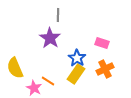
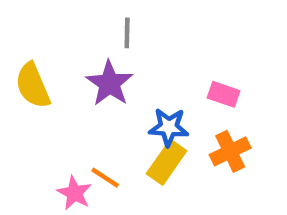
blue star: (77, 58) -> (169, 127), turned -30
yellow semicircle: (15, 68) -> (33, 86), moved

